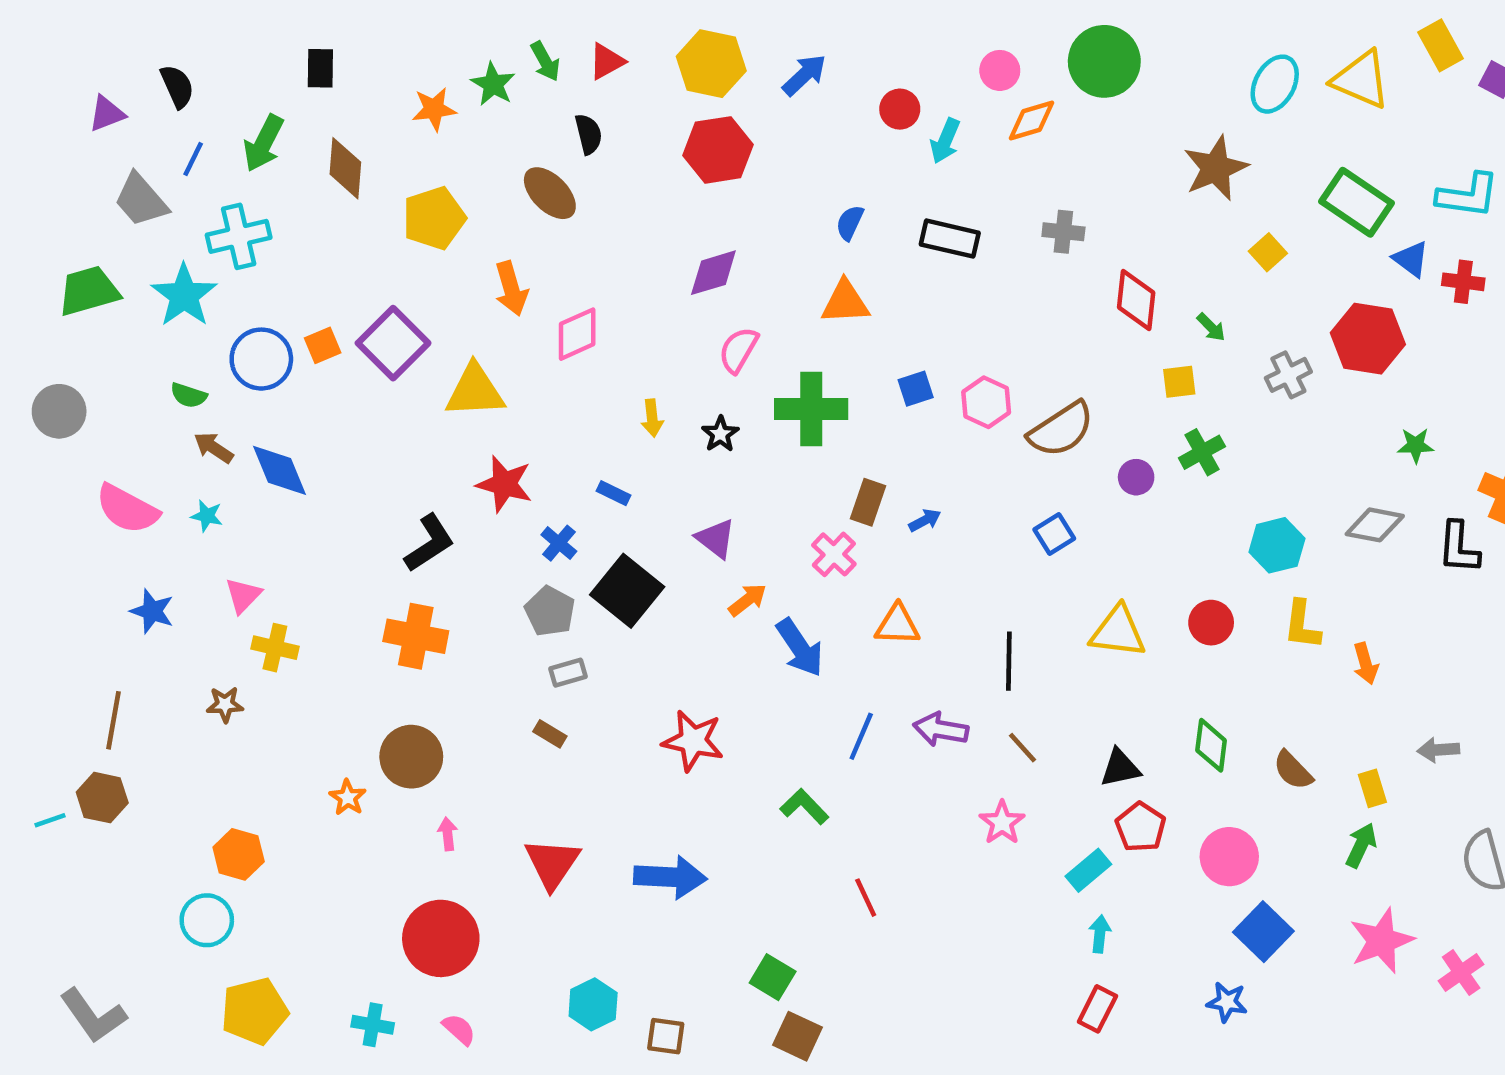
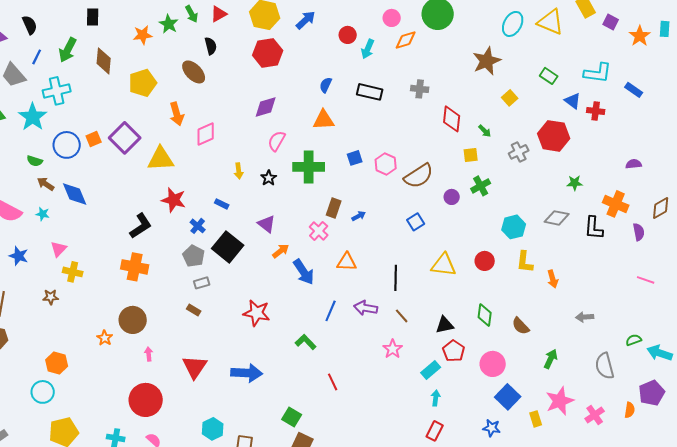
green rectangle: (1356, 202) -> (549, 76), size x0.6
yellow rectangle: (1372, 788) -> (536, 419), moved

